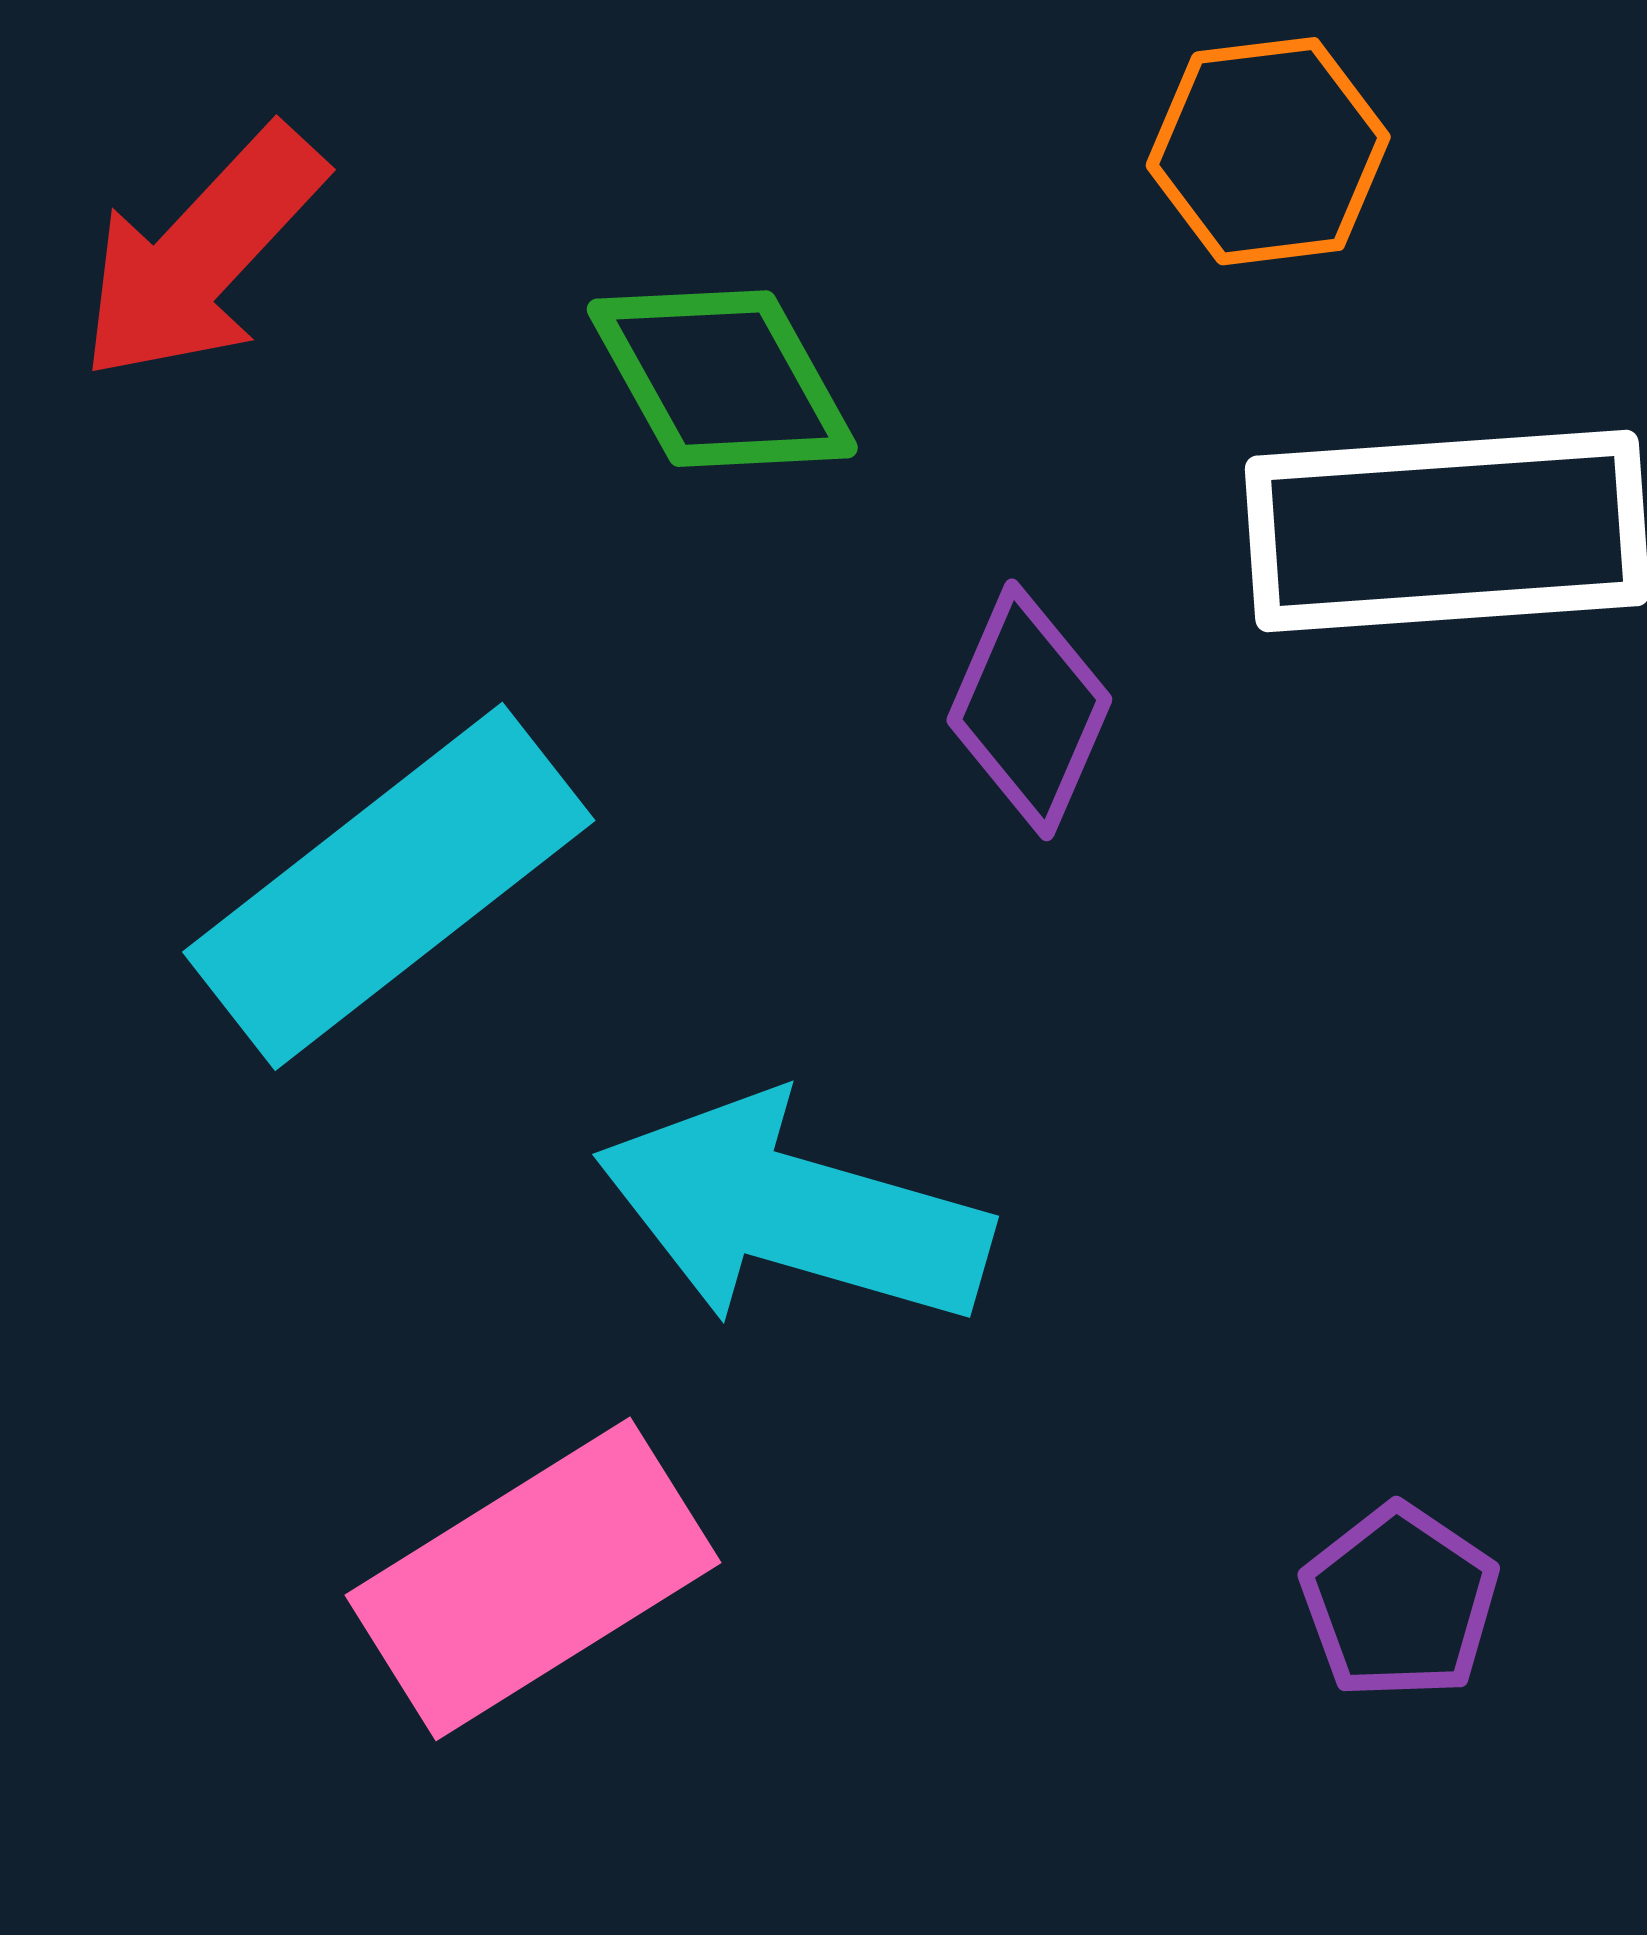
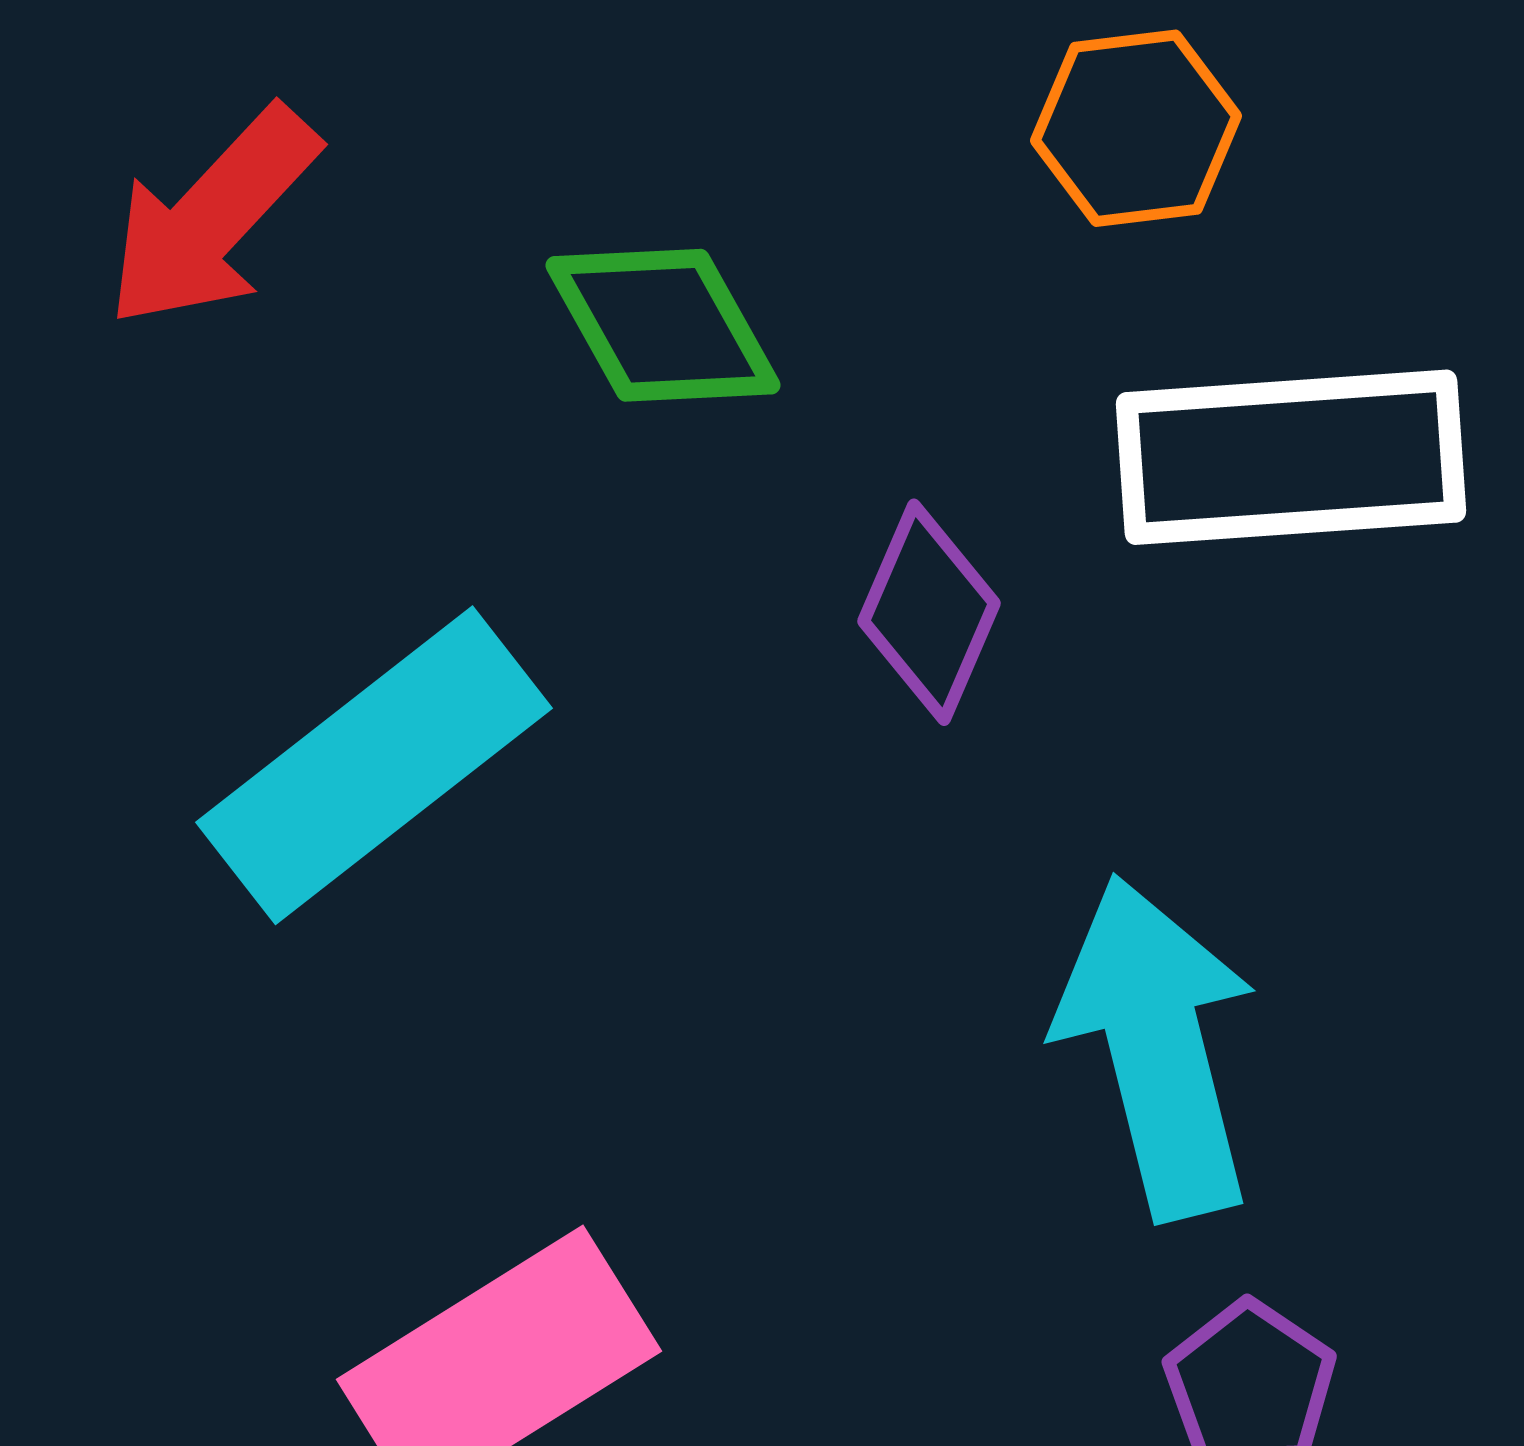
cyan arrow: (793, 1212) -> (1157, 1047), moved, turned 60

